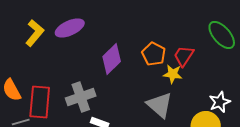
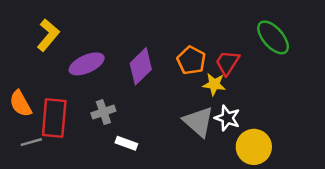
purple ellipse: (70, 28) -> (87, 64), moved
gray cross: (81, 97) -> (103, 112), size x0.7
white star: (220, 102) -> (227, 118), moved, turned -30

